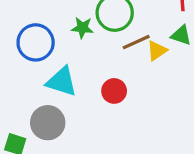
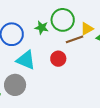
yellow triangle: (157, 51) -> (87, 29), moved
red circle: (114, 91) -> (58, 59), moved

